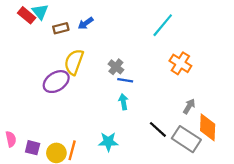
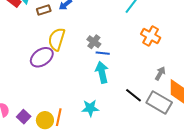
cyan arrow: (123, 102) -> (102, 72), size x1.5
purple square: (33, 148) -> (24, 117), turned 32

